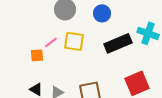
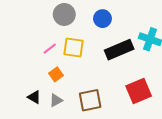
orange square: (37, 55) -> (56, 74), moved, turned -32

